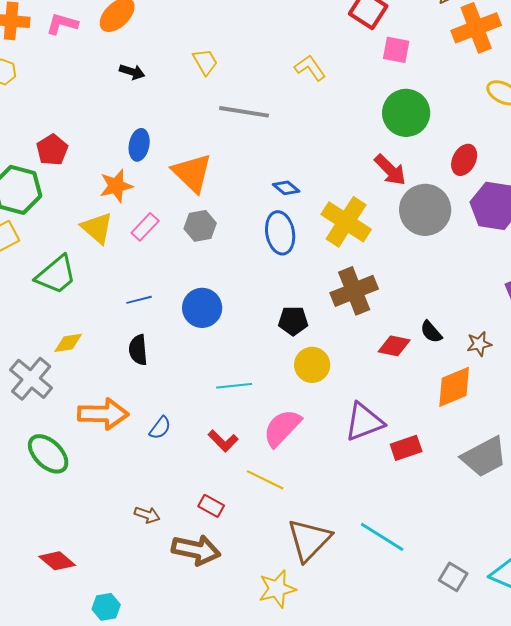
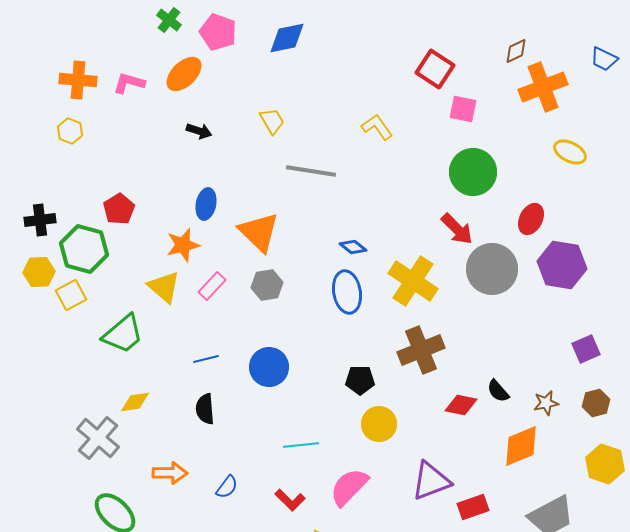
orange arrow: (103, 414) -> (170, 473), size x0.7

